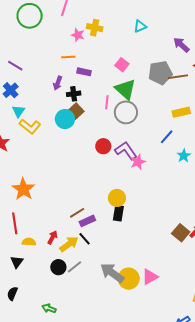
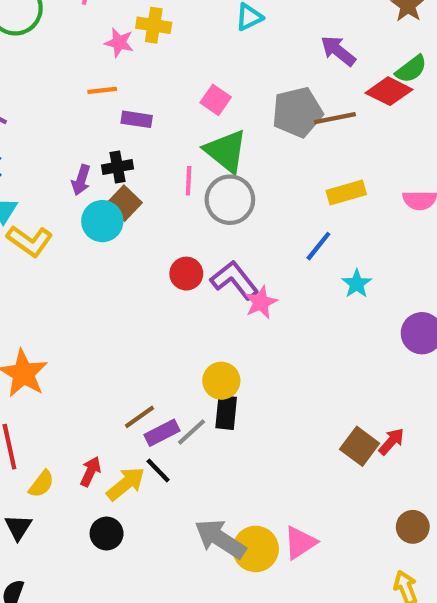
purple arrow: (58, 83) -> (81, 180), moved
yellow semicircle: (29, 242) -> (41, 484), turned 128
gray line: (75, 267) -> (192, 432), moved

